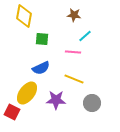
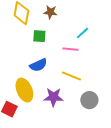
brown star: (74, 15) -> (50, 12), moved
yellow ellipse: (27, 93) -> (24, 90), turned -60

